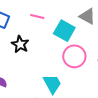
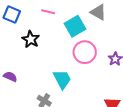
cyan square: (64, 31) -> (75, 26), turned 30

